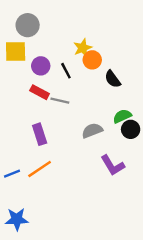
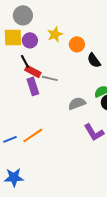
yellow star: (83, 48) -> (55, 34), moved
purple circle: (41, 66) -> (30, 40), moved
black line: (66, 71) -> (25, 61), moved
purple rectangle: (40, 134) -> (33, 86), moved

